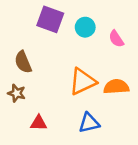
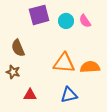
purple square: (50, 19) -> (39, 15), turned -35
pink semicircle: (116, 39) -> (85, 21), moved
orange triangle: (83, 82) -> (64, 63), turned 30

